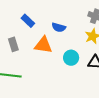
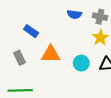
blue semicircle: (59, 27) -> (74, 14), moved

